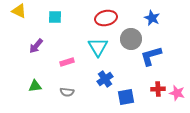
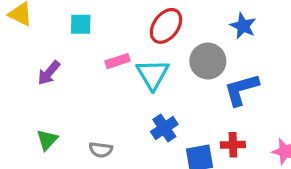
red ellipse: (106, 18) -> (166, 26), turned -40
pink rectangle: (67, 62) -> (117, 61), moved
green triangle: (35, 86) -> (47, 140), turned -40
red cross: (158, 89) -> (233, 145), moved

